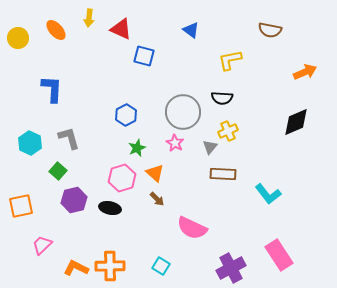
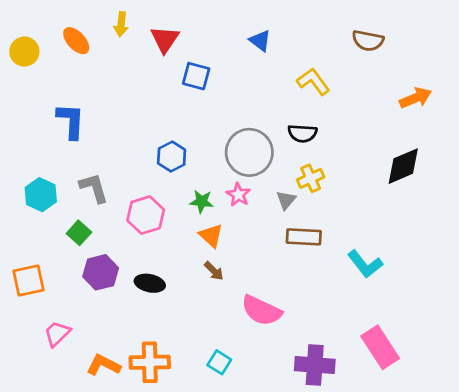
red triangle: (121, 29) -> (165, 39), turned 40
yellow L-shape: (230, 60) -> (313, 82), turned 65
green star: (137, 148) -> (202, 201), moved, turned 30
pink hexagon: (122, 178) -> (146, 215), moved
purple cross: (231, 268) -> (315, 365), turned 32

